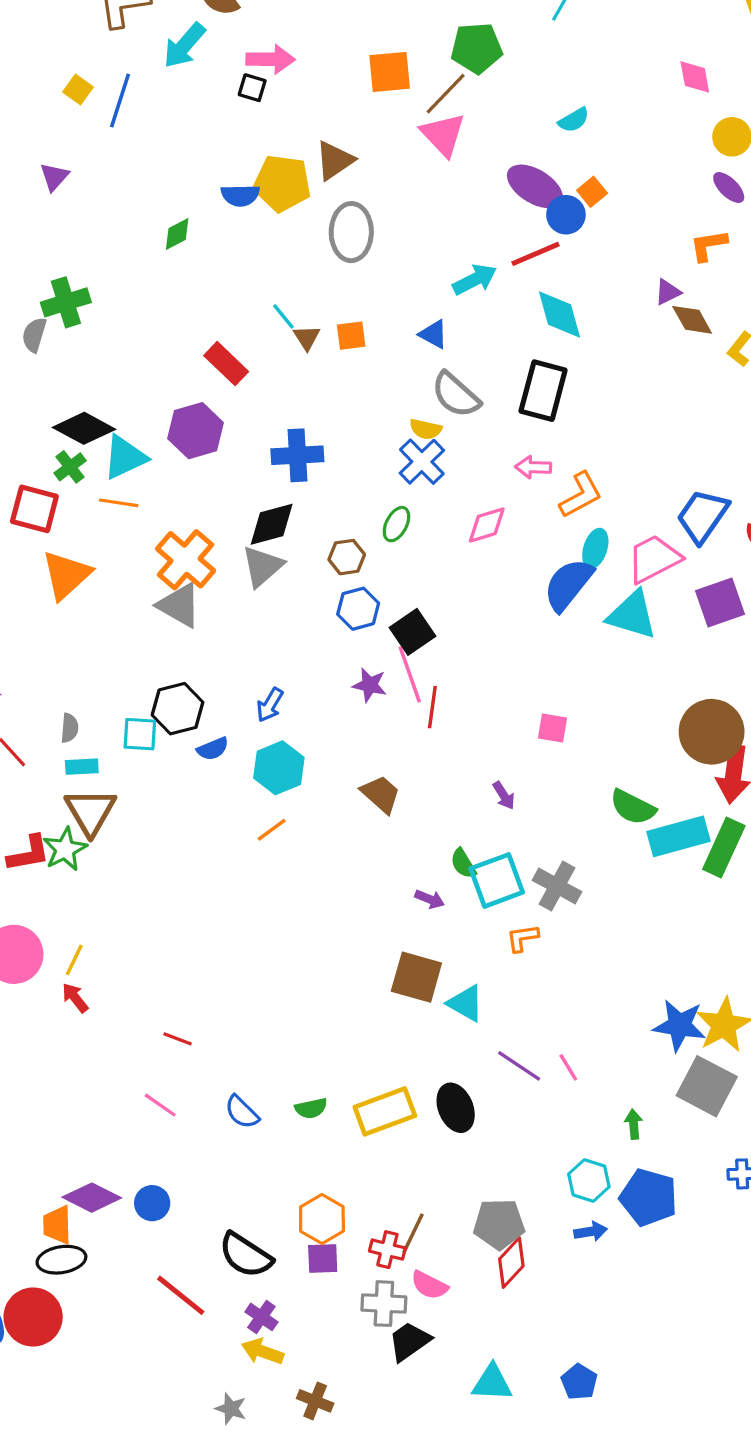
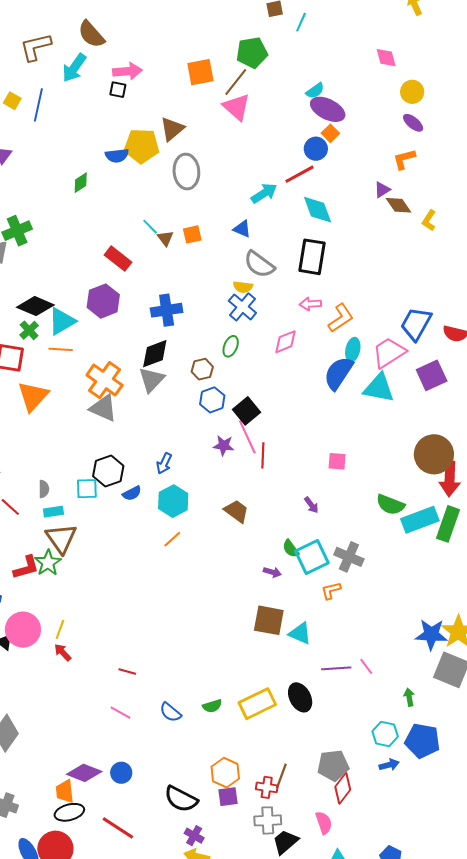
purple ellipse: (535, 186) -> (328, 109), moved
purple line: (519, 1066) -> (336, 668), turned -32
pink semicircle: (429, 1285) -> (324, 823), moved, turned -130
red line: (181, 1295) -> (118, 828), moved

